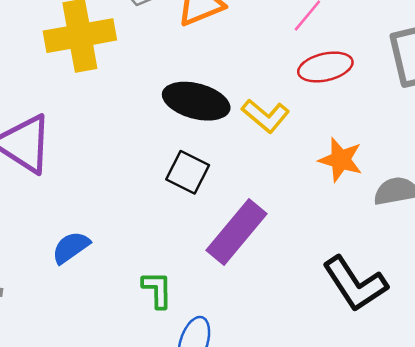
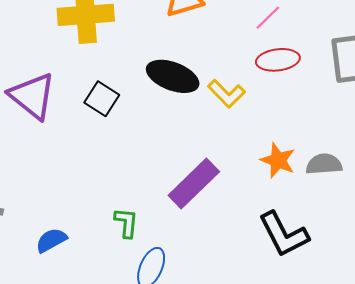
orange star: (341, 160) -> (278, 160), moved
black square: (188, 172) -> (102, 99), moved
blue semicircle: (71, 247) -> (51, 240), moved

